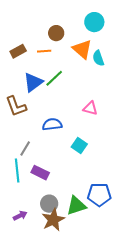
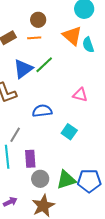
brown circle: (56, 33) -> (38, 20), moved
purple rectangle: (40, 173) -> (30, 159), turned 60
gray circle: (49, 204) -> (40, 179), moved
green triangle: (76, 206) -> (66, 180), moved

